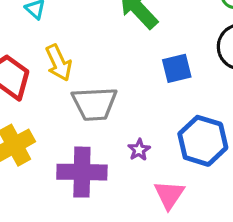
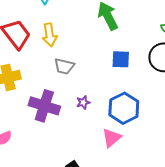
gray trapezoid: (95, 104) -> (64, 66), size x0.7
pink triangle: (169, 195) -> (111, 138), moved

